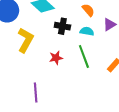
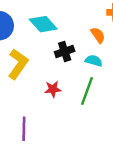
black cross: (62, 26) -> (65, 52), turned -35
green line: (84, 57) -> (87, 91), turned 35

